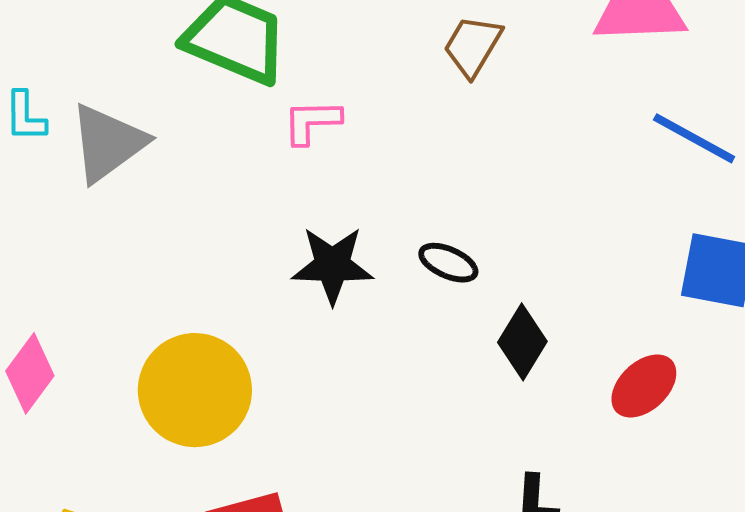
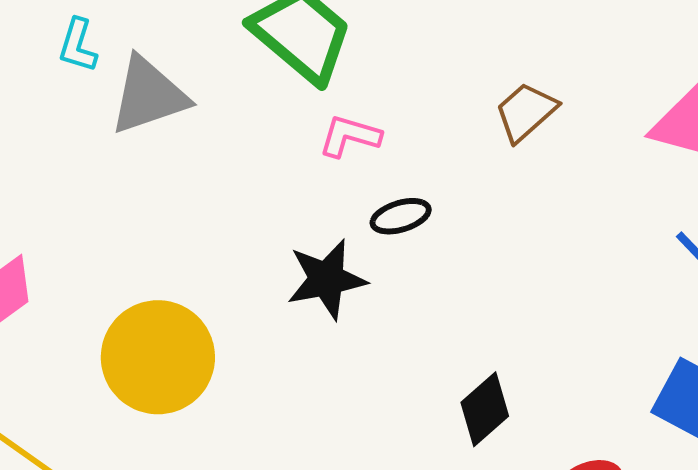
black ellipse: (448, 263) -> (401, 216), moved, turned -58
black star: (332, 265) -> (327, 279), turned -30

